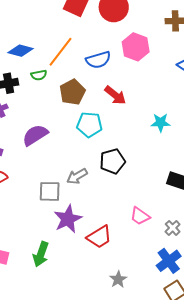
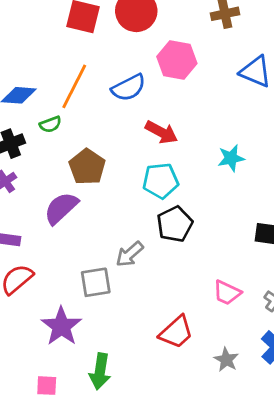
brown pentagon: (72, 92) -> (87, 167), moved
cyan pentagon: (89, 125) -> (161, 181), moved
purple star: (68, 219) -> (61, 326), moved
gray star: (118, 279) -> (226, 360), moved

